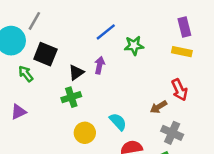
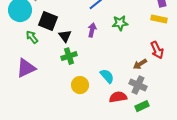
green star: (134, 45) -> (120, 23), moved
black triangle: (76, 73) -> (65, 36), moved, turned -32
purple triangle: (18, 112) -> (26, 68), size x1.5
gray cross: (172, 133) -> (138, 85), moved

